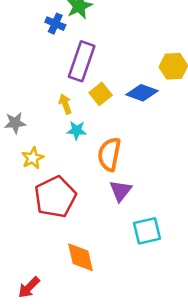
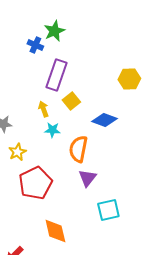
blue diamond: (142, 93) -> (104, 120), moved

